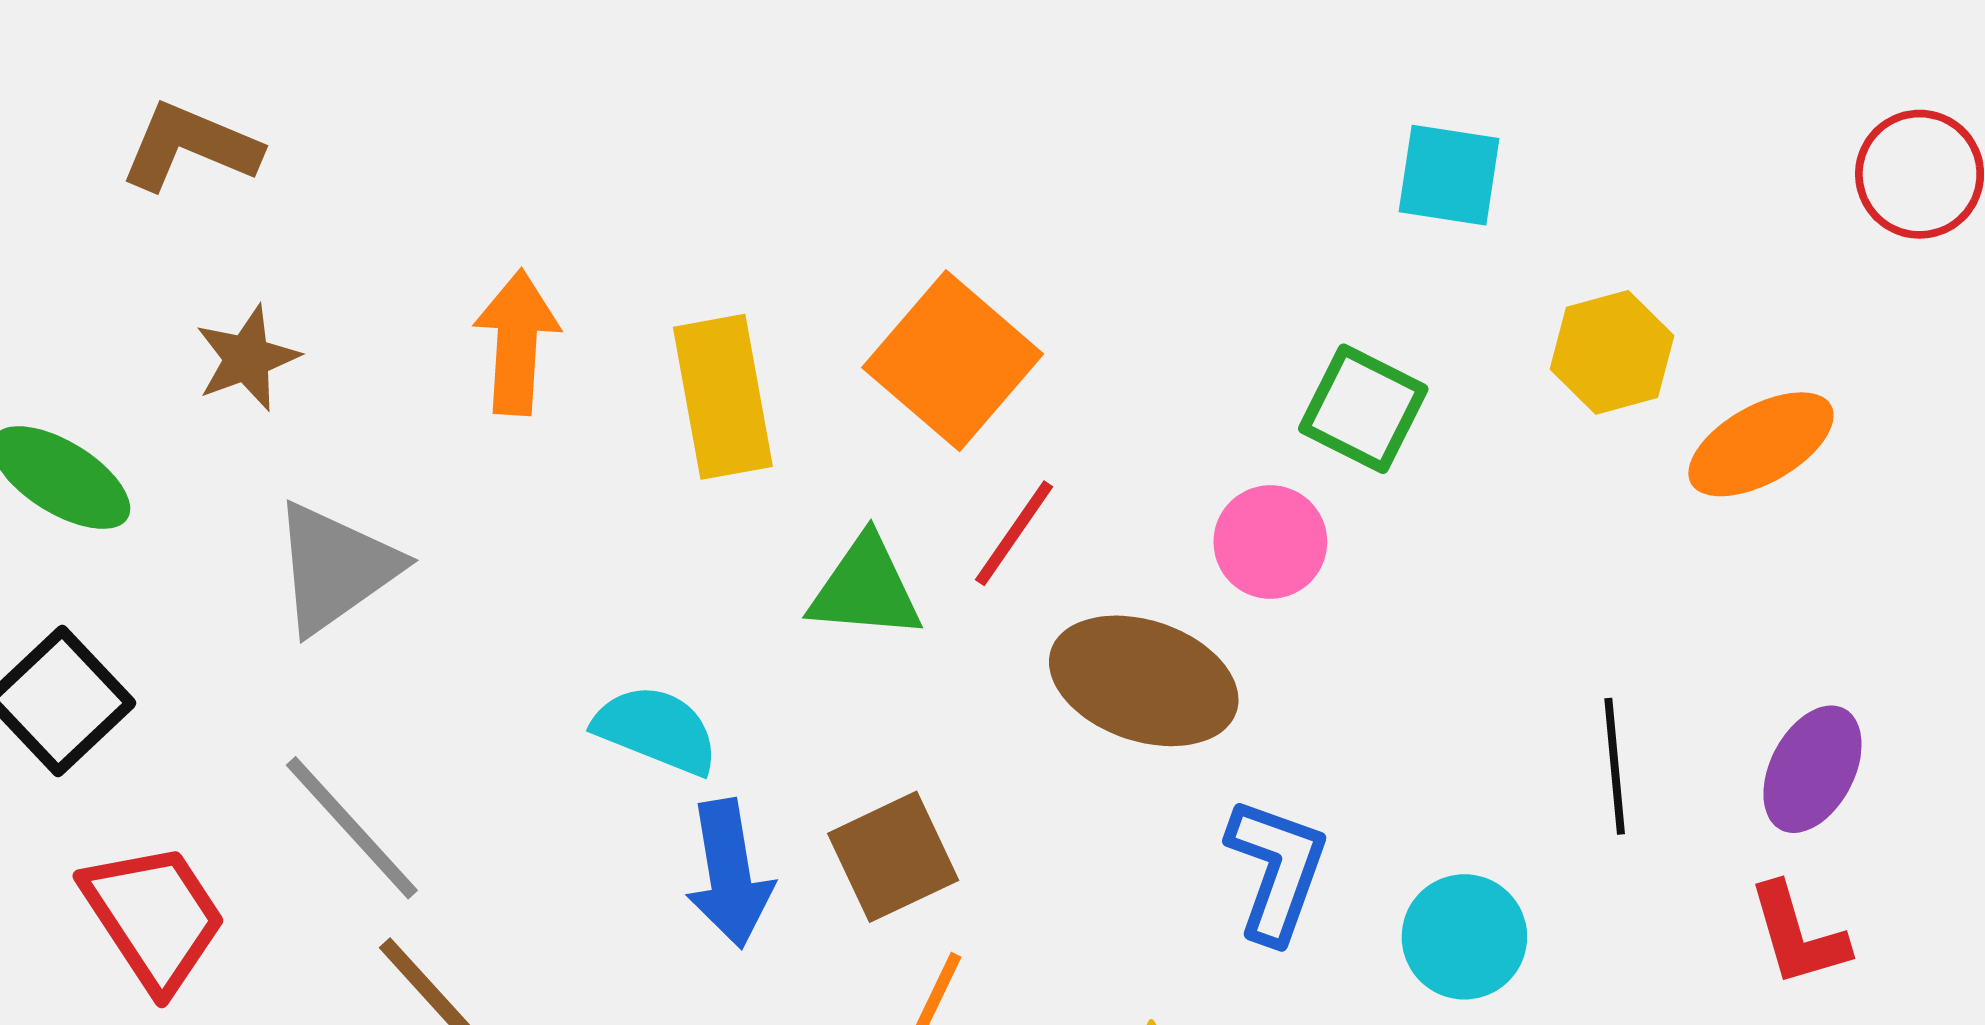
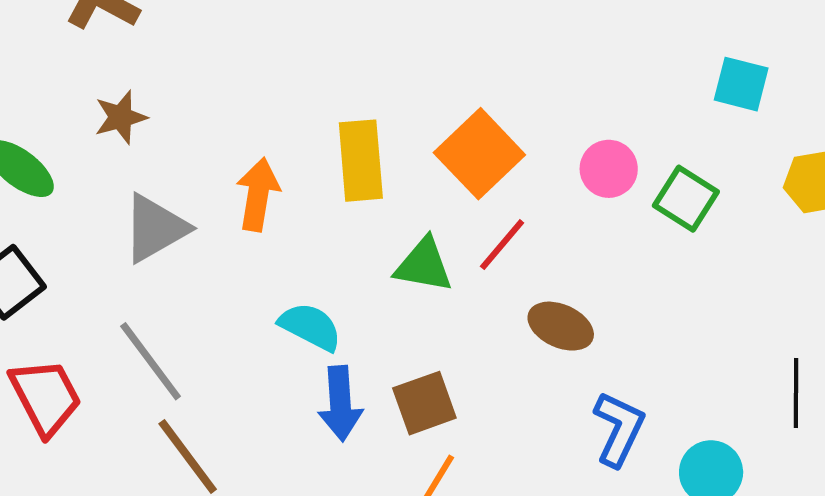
orange arrow: (517, 342) -> (258, 194), moved
pink circle: (1270, 542) -> (609, 169), moved
brown ellipse: (1144, 681) -> (561, 326), size x0.7

